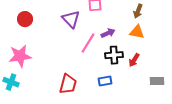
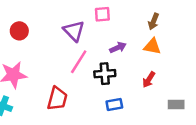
pink line: (88, 43) -> (79, 62), moved
black cross: (114, 55) -> (105, 74), moved
red trapezoid: (68, 84) -> (57, 99), moved

